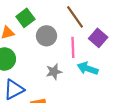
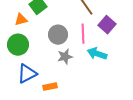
gray circle: (47, 36) -> (58, 35), moved

